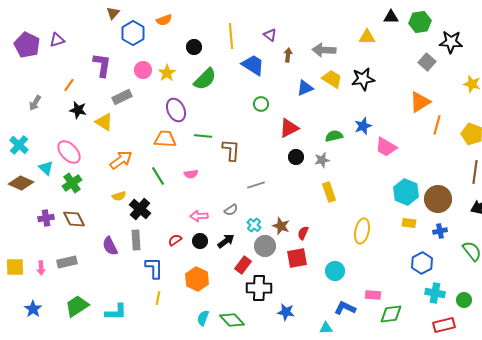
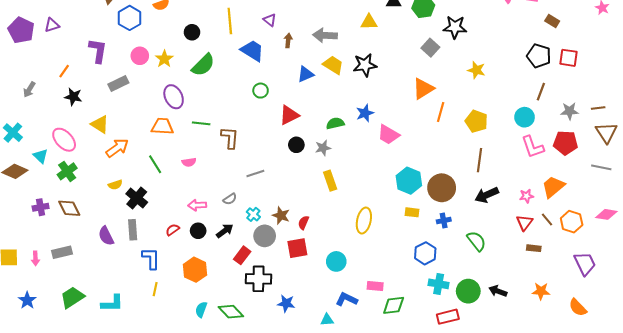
yellow triangle: (104, 122) -> (100, 124), moved
green circle: (464, 300) -> (468, 291), size x1.5

